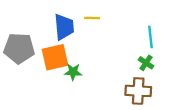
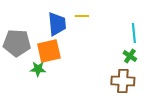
green star: (73, 72) -> (38, 69), moved

